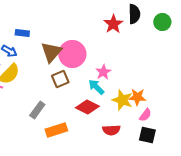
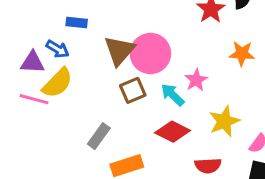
cyan arrow: (96, 87) -> (173, 95), moved
orange star: (137, 97) -> (242, 53), moved
yellow star: (122, 100) -> (224, 121), turned 30

